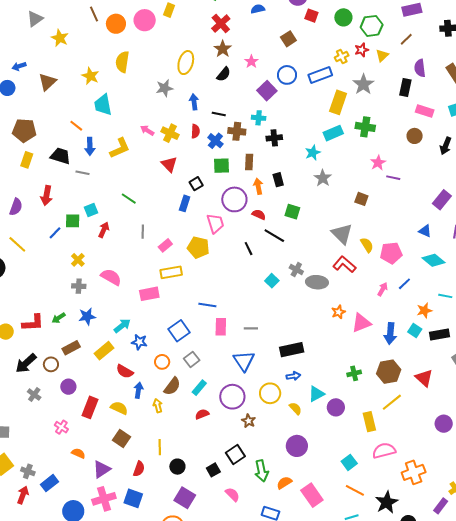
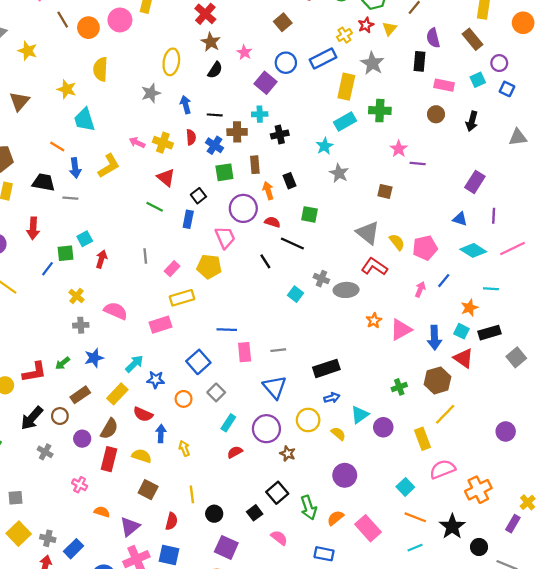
green line: (129, 199) -> (155, 207), moved
red triangle: (424, 378) -> (463, 358), moved
brown semicircle: (172, 386) -> (109, 429), moved

